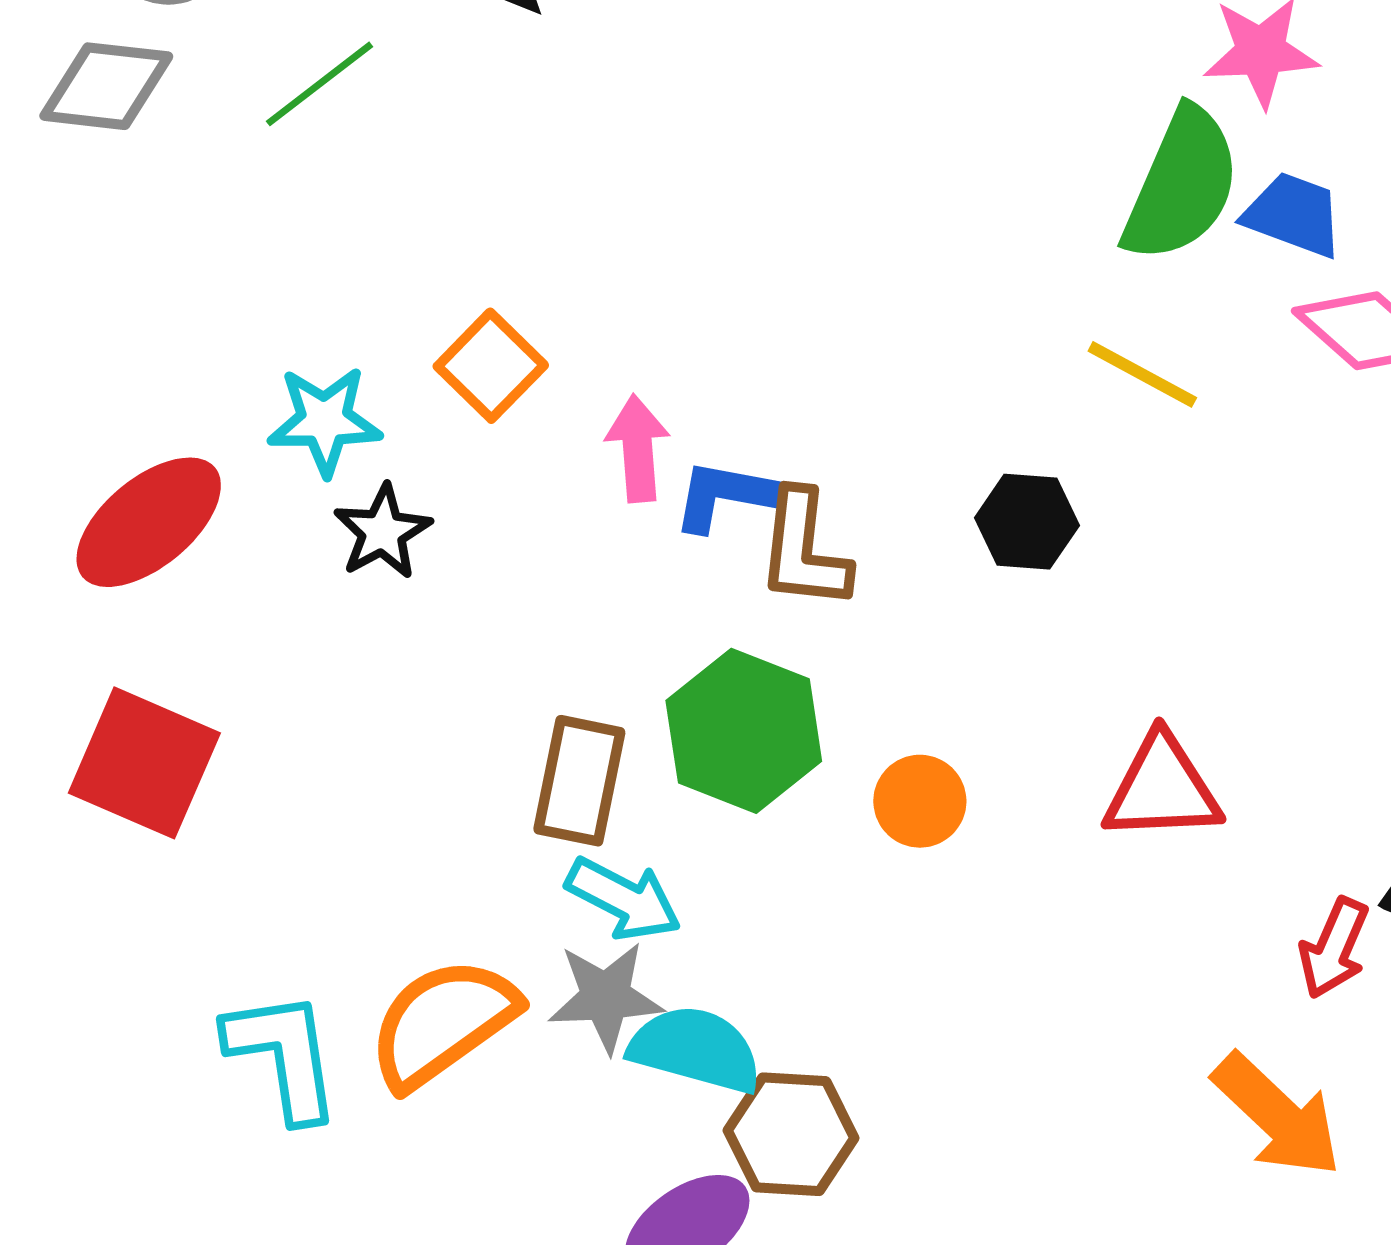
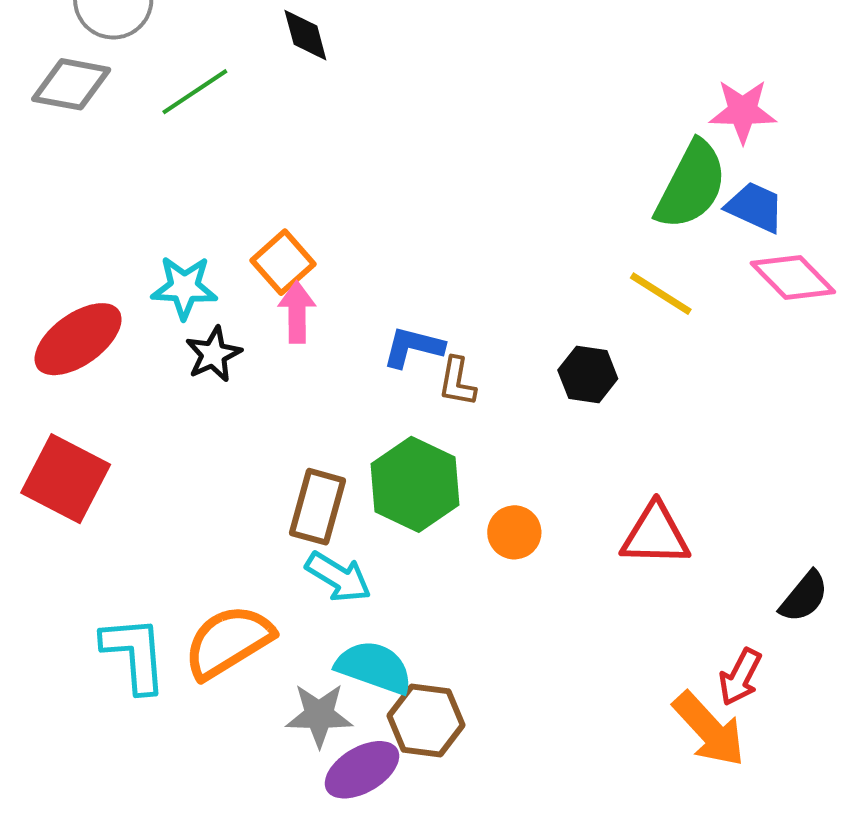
pink arrow: (638, 448) -> (297, 312), moved
brown L-shape: (804, 550) -> (457, 382), size x0.7
red arrow: (1334, 948) -> (740, 677), moved
gray star: (606, 997) -> (319, 715), moved

